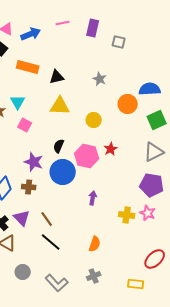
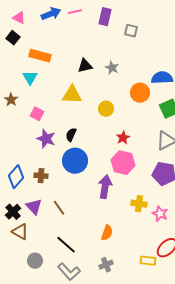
blue arrow: (31, 34) -> (51, 14), moved
black triangle: (57, 77) -> (85, 66), moved
cyan triangle: (18, 102) -> (30, 78), moved
pink hexagon: (87, 156) -> (123, 163), moved
purple star: (34, 162) -> (46, 139), moved
purple arrow: (93, 198) -> (105, 187), size x1.6
pink star: (148, 213) -> (160, 214), moved
black line: (51, 242) -> (66, 245), moved
yellow rectangle: (136, 284) -> (148, 261), moved

